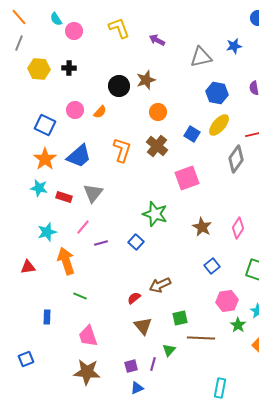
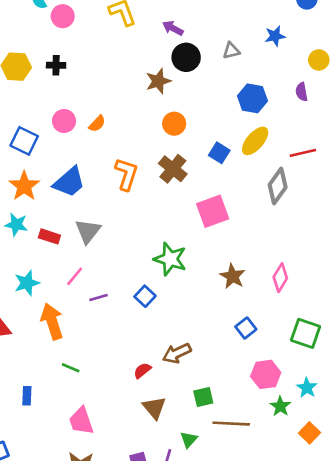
gray triangle: (201, 57) -> (231, 51), size x0.6
black circle: (119, 86) -> (186, 57), moved

